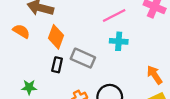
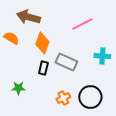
pink line: (114, 16) -> (82, 24), moved
cyan cross: (119, 41) -> (102, 56), moved

